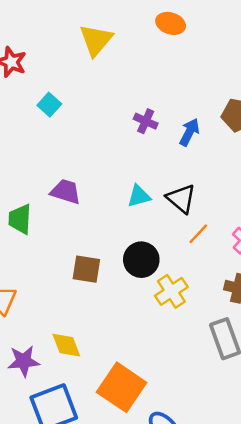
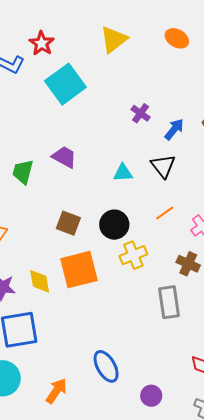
cyan square: (49, 105) -> (65, 84), size x2.0
black triangle: (181, 199) -> (163, 166), moved
orange square: (122, 387) -> (79, 270), moved, turned 30

